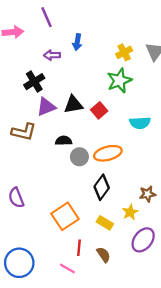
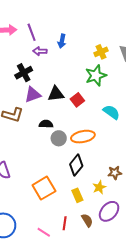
purple line: (47, 17) -> (32, 32), moved
cyan semicircle: (140, 123) -> (111, 112), turned -144
yellow rectangle: (105, 223) -> (77, 195), turned 32
red line: (79, 248) -> (65, 223), moved
brown semicircle: (103, 255) -> (87, 220), moved

